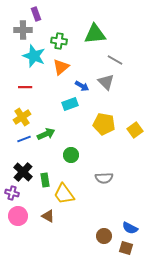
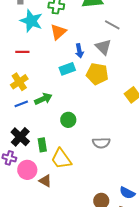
blue arrow: (82, 86) -> (79, 51), turned 48
yellow pentagon: (104, 124) -> (97, 74), moved
pink circle: (18, 216) -> (27, 170), moved

